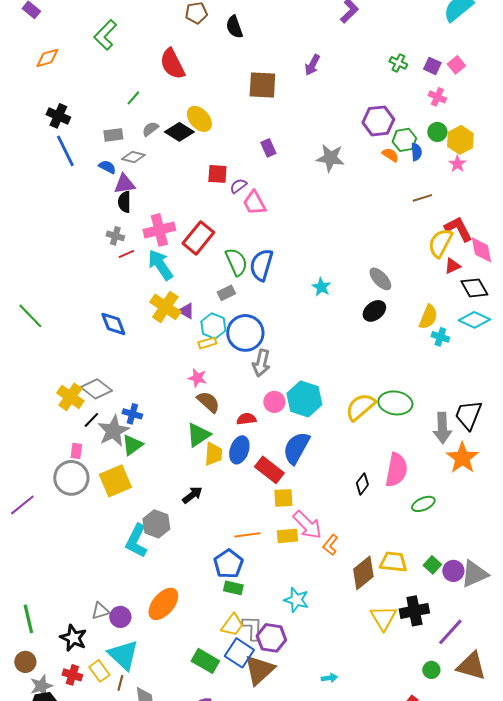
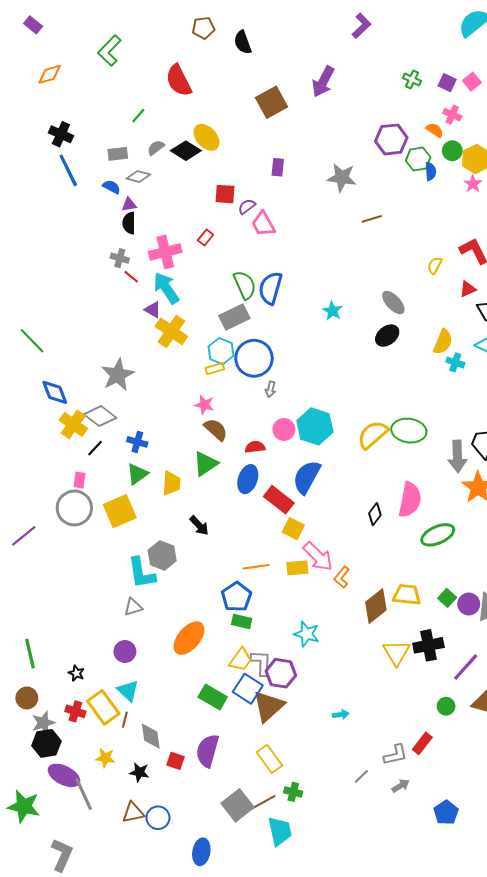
purple arrow: (312, 65) -> (323, 82), size x1.4
brown square: (262, 85) -> (272, 102), turned -32
purple rectangle: (268, 148) -> (278, 167), turned 30
orange semicircle: (390, 155) -> (435, 130), moved
purple triangle: (124, 184) -> (129, 204), size x0.7
brown line: (422, 198) -> (372, 219), moved
red rectangle: (198, 238) -> (205, 237), moved, size x0.5
yellow semicircle: (440, 243) -> (435, 265), moved, size x0.6
red line: (126, 254) -> (131, 277), turned 63
gray rectangle: (226, 293) -> (234, 317), size x1.6
purple triangle: (186, 311) -> (153, 310), moved
blue diamond: (113, 324) -> (55, 392), moved
gray arrow: (261, 363) -> (271, 389), size x0.6
gray star: (113, 431) -> (118, 375), moved
yellow trapezoid: (213, 454) -> (171, 483), moved
black arrow: (192, 495) -> (199, 526), turned 85
yellow square: (283, 498) -> (293, 529), turned 30
green ellipse: (423, 504) -> (438, 535), size x1.4
cyan L-shape: (136, 541) -> (141, 573), turned -36
orange ellipse: (163, 604) -> (189, 638), moved
gray triangle: (100, 611) -> (133, 607), moved
black star: (73, 638) -> (76, 673), size x0.6
cyan triangle: (123, 655) -> (128, 691), size x0.7
yellow rectangle: (99, 671) -> (103, 707), size x1.5

